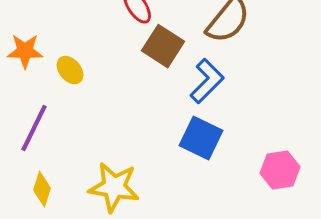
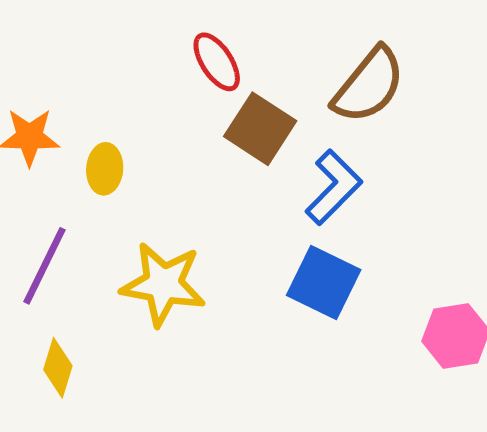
yellow ellipse: (70, 70) -> (105, 169), turned 44
yellow star: (114, 187) -> (163, 284), moved

